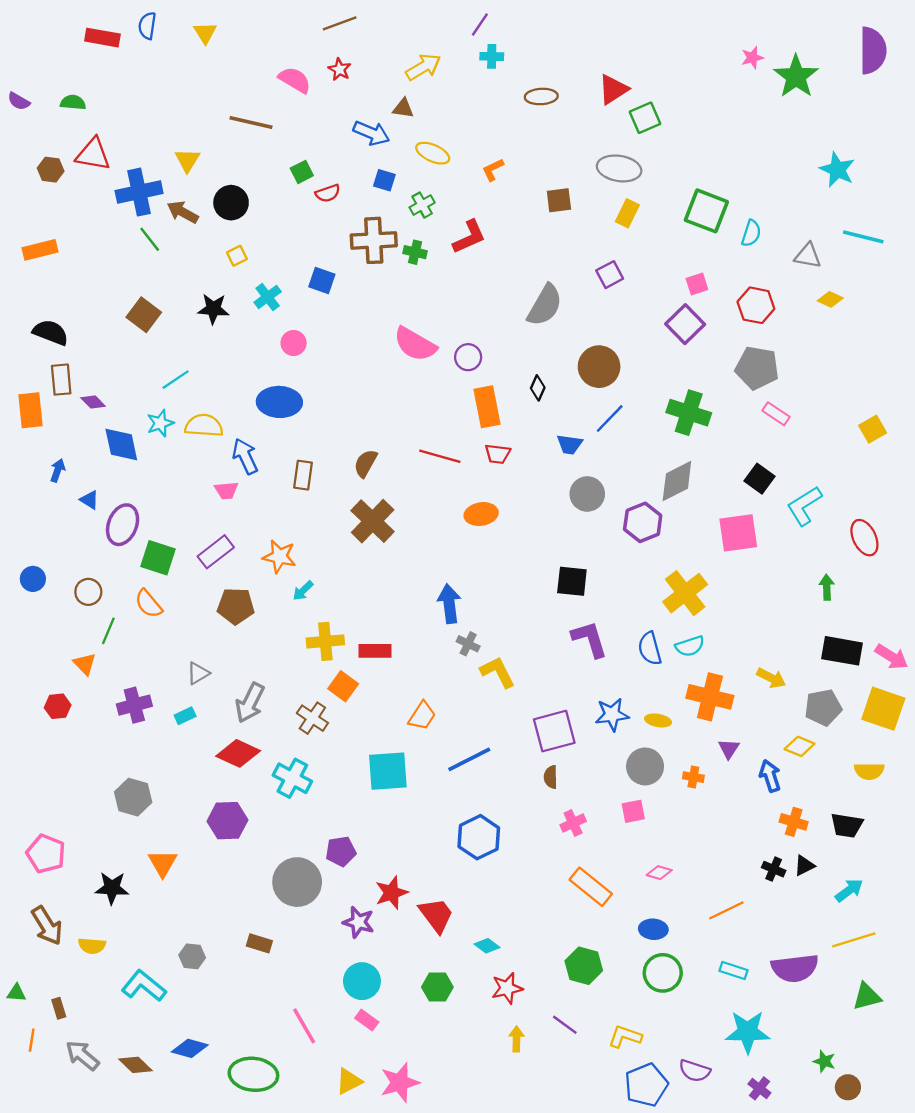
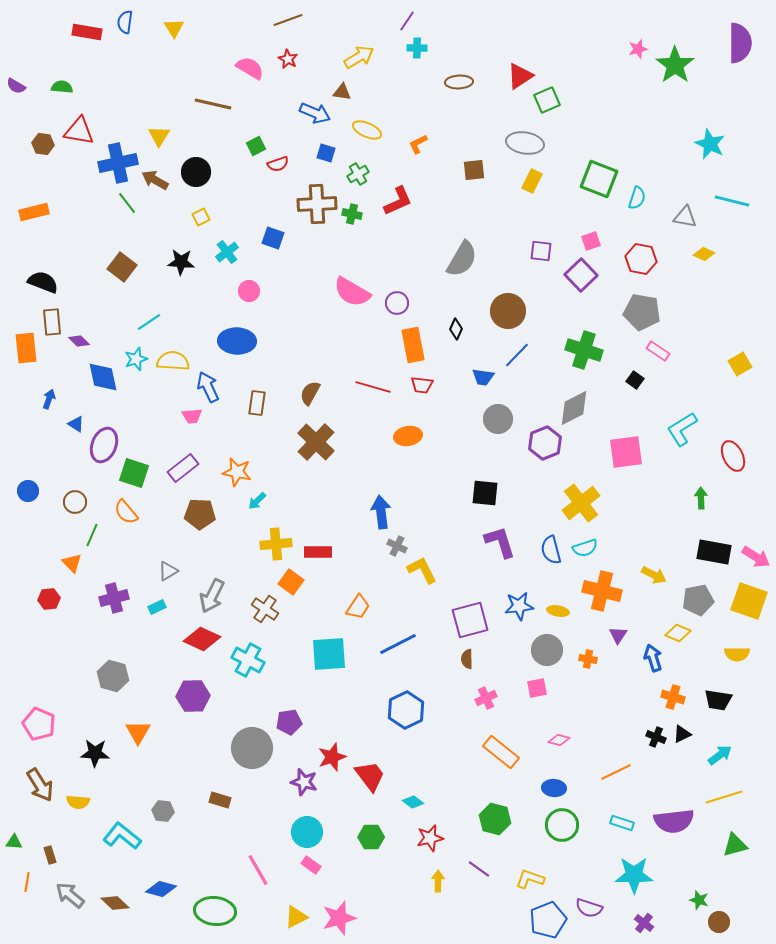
purple square: (610, 275) -> (541, 251), moved, turned 35
black square: (759, 479) -> (635, 380), moved, size x0.7

